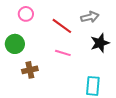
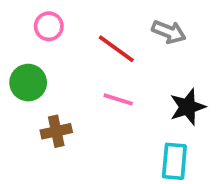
gray arrow: (90, 17) -> (169, 32), turned 36
black star: (100, 43) -> (188, 107), moved

